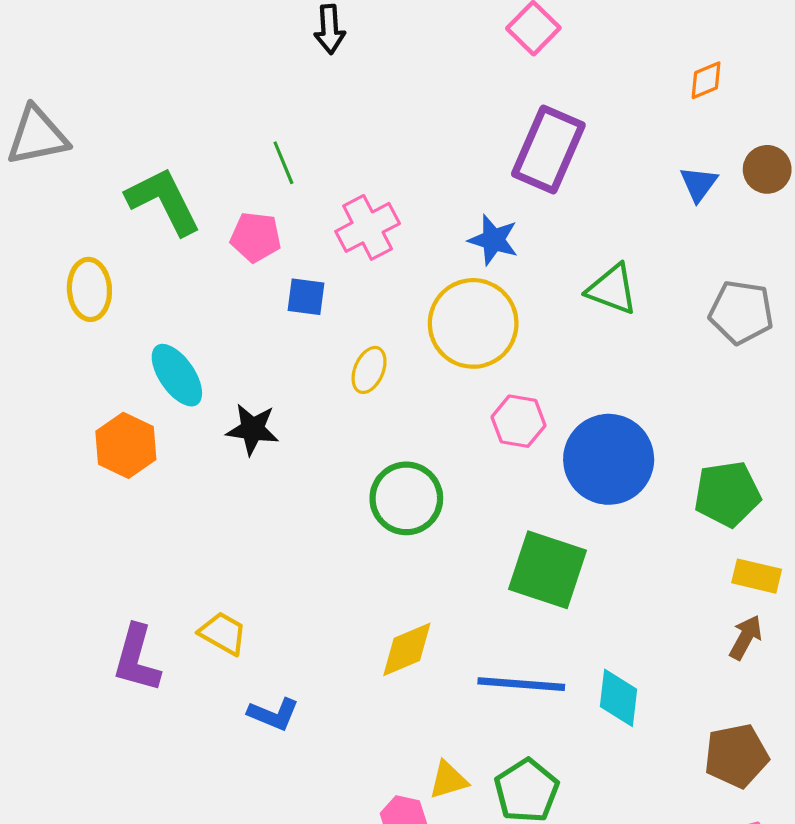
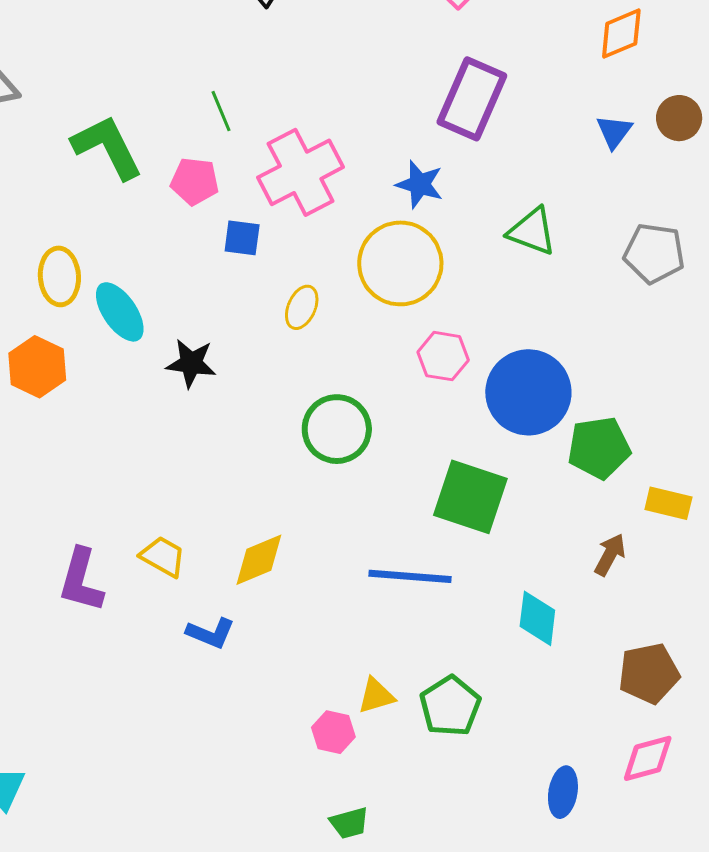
orange diamond: (706, 80) -> (621, 34), size x1.4
pink cross: (368, 227) -> (301, 172), size x1.4
yellow ellipse: (89, 289) -> (59, 276), moved
orange hexagon: (126, 445) -> (37, 367), moved
green pentagon: (727, 494) -> (599, 448), moved
brown arrow: (746, 637) -> (610, 555), moved
yellow diamond: (407, 649) -> (259, 560), moved
blue line: (521, 684) -> (410, 576), moved

